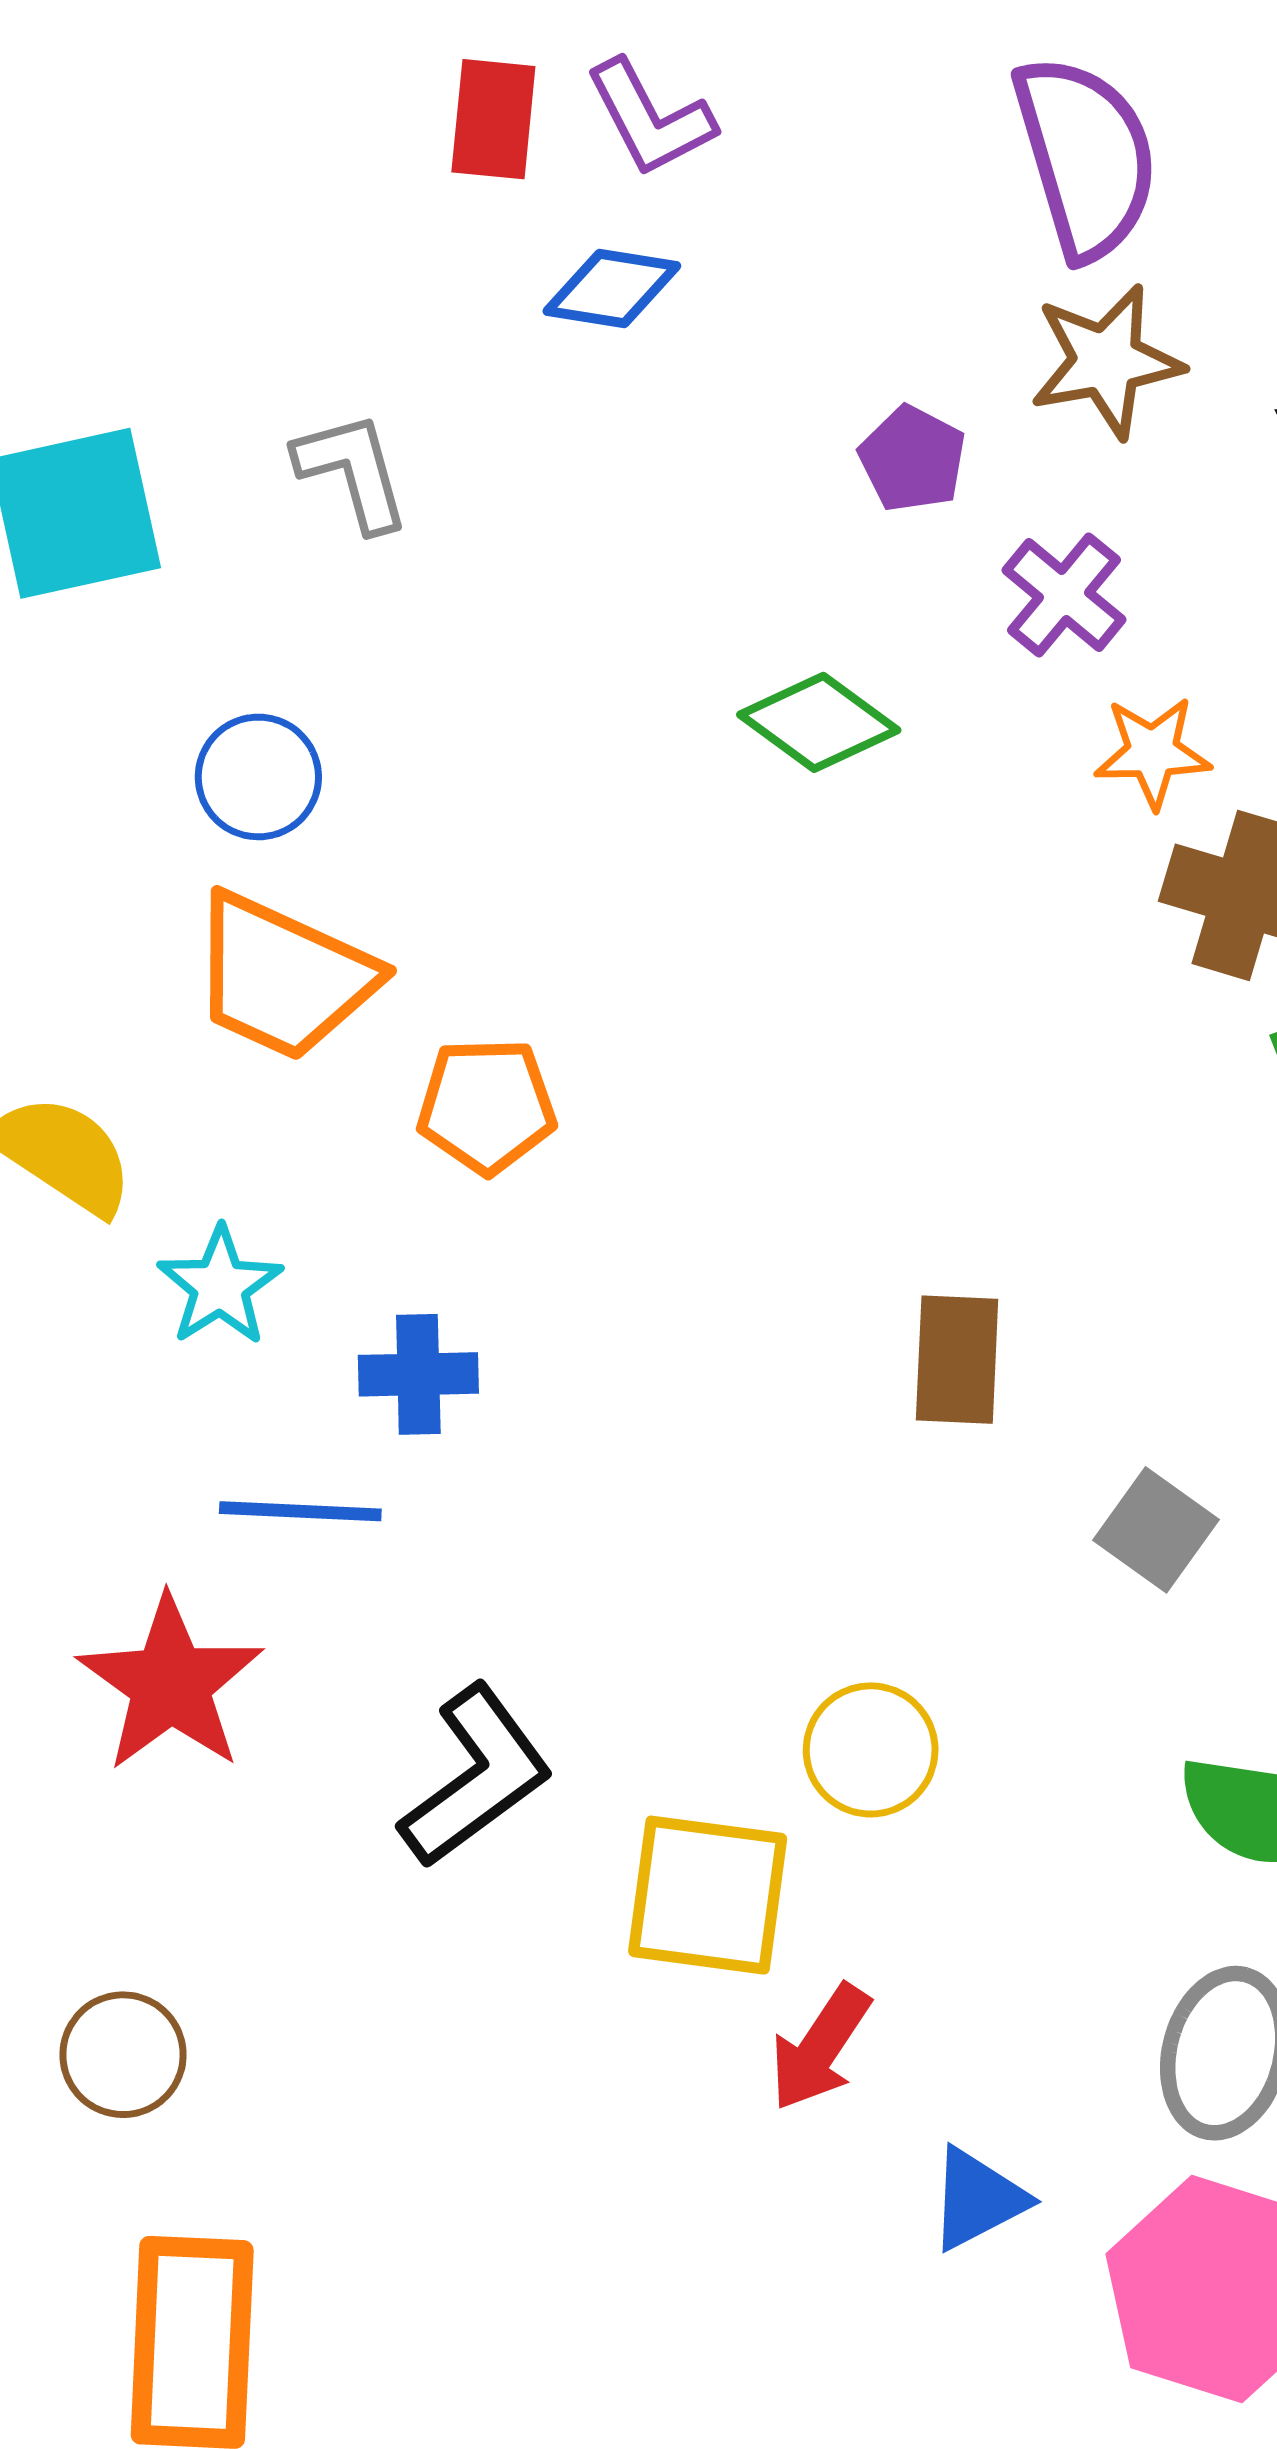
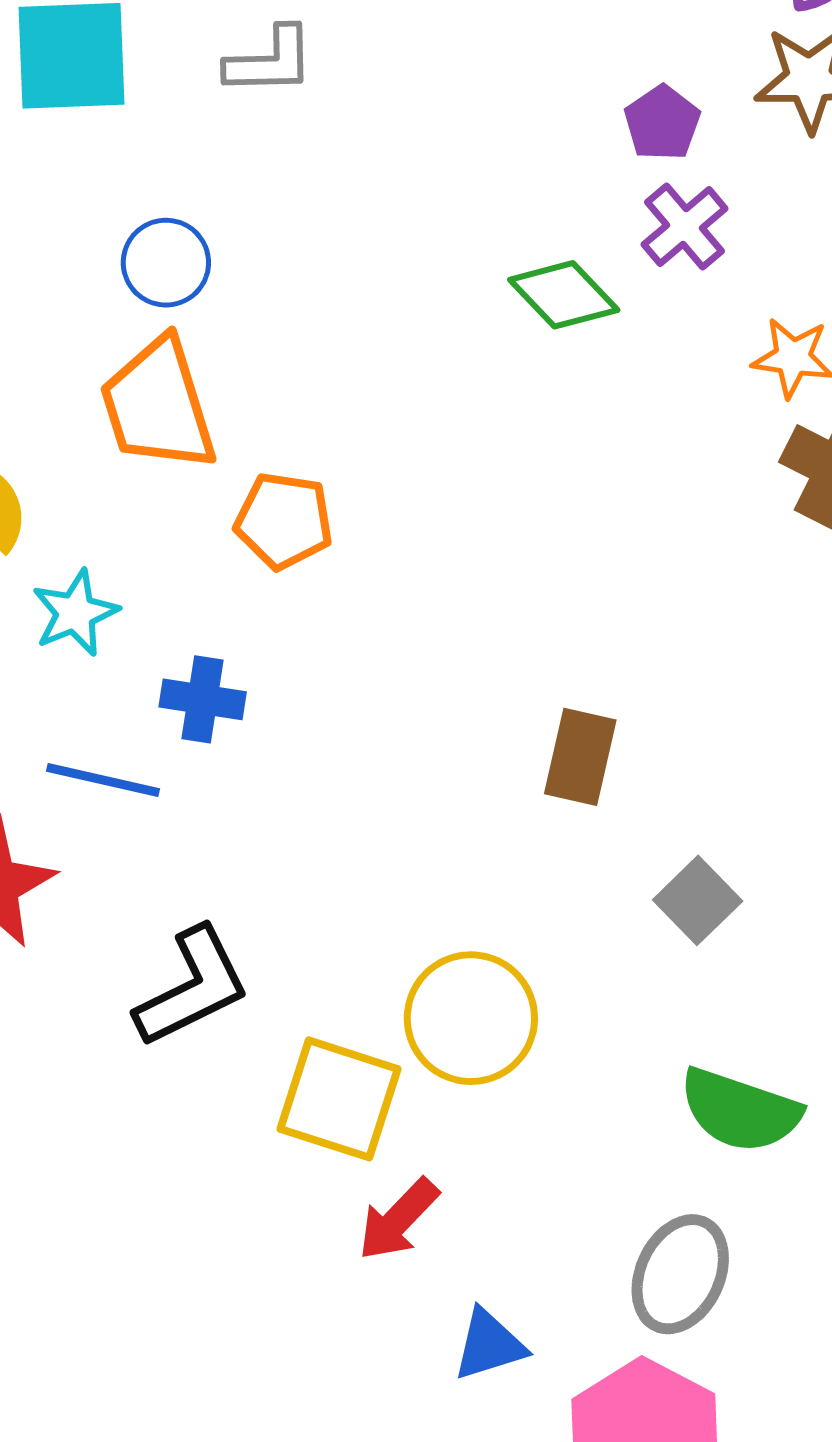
gray L-shape: (352, 471) -> (270, 61), turned 94
purple cross: (1064, 595) -> (685, 227), moved
orange trapezoid: (283, 977) -> (158, 405), turned 38
yellow circle: (871, 1750) -> (471, 1018), size x1.4

